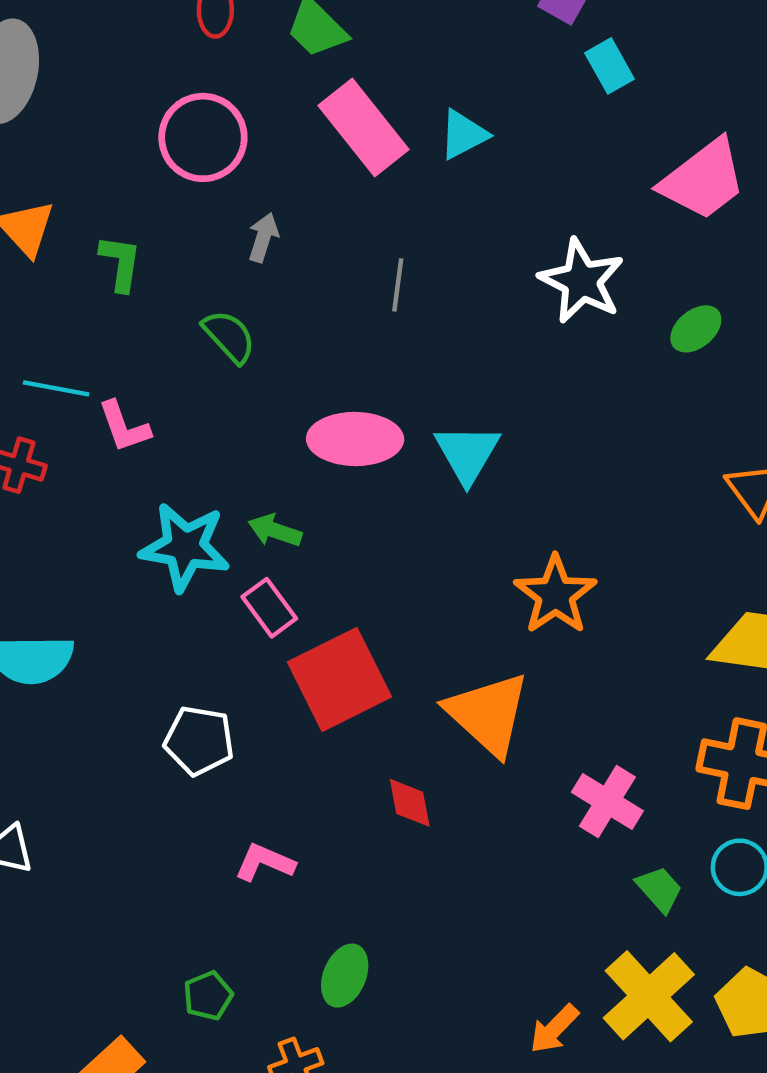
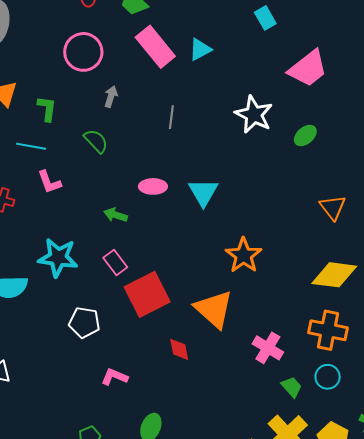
cyan line: (56, 388) -> (31, 146), moved
pink ellipse: (355, 439) -> (153, 186), size x0.7
green arrow: (275, 530) -> (116, 215), moved
cyan star: (185, 547) -> (58, 258), moved

